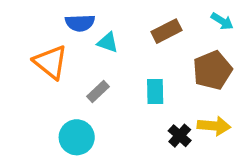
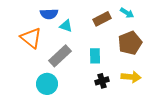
cyan arrow: (222, 21) -> (127, 13), moved
gray rectangle: (98, 92) -> (60, 56), size x1.6
black cross: (180, 136) -> (102, 81), moved, turned 32

